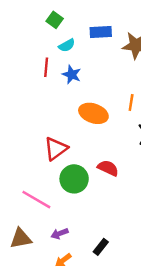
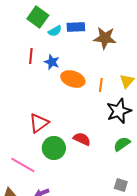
green square: (55, 20) -> (38, 17), size x1.5
cyan semicircle: (67, 45) -> (55, 31), moved
orange ellipse: (93, 113) -> (73, 79), moved

